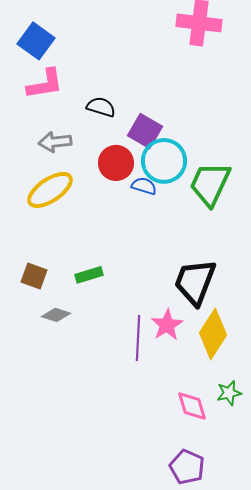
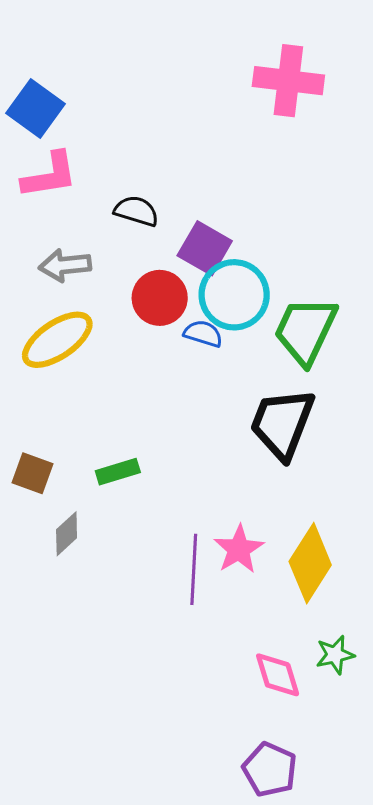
black trapezoid: (195, 282) -> (282, 424), moved
gray diamond: (56, 315) -> (67, 534), turned -60

